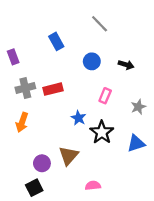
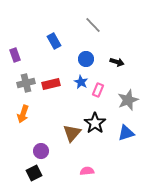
gray star: (138, 107) -> (128, 100), size x1.5
blue star: (78, 118) -> (81, 82), moved
brown triangle: (69, 156) -> (72, 133), moved

